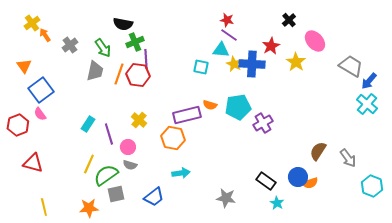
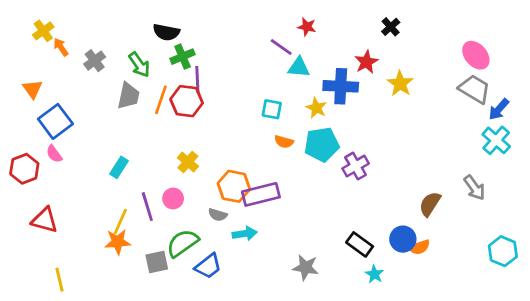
purple line: (229, 35) -> (281, 47), moved
pink ellipse: (315, 41) -> (476, 55), moved
yellow star: (234, 64) -> (316, 108), moved
cyan square: (201, 67) -> (272, 109), moved
purple rectangle: (187, 115) -> (261, 194), moved
purple line: (109, 134) -> (147, 207), moved
gray arrow: (348, 158) -> (475, 188), moved
gray semicircle: (130, 165) -> (218, 215), moved
green semicircle: (106, 175) -> (183, 243), moved
orange star: (89, 208) -> (118, 242), moved

